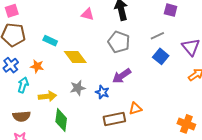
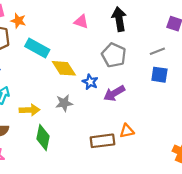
cyan rectangle: (50, 41) -> (37, 48), size x1.5
blue square: (161, 56) -> (159, 75), turned -35
orange star: (37, 66) -> (18, 21), moved
blue star: (102, 92) -> (90, 82), moved

